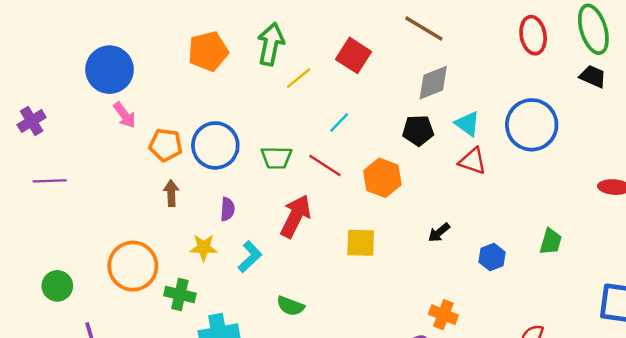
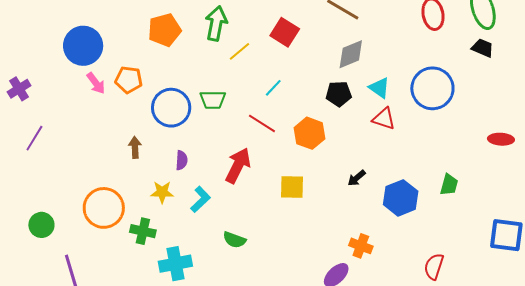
orange pentagon: (166, 145) -> (129, 80), moved
green trapezoid: (276, 158) -> (213, 100), moved
purple line: (50, 181) -> (34, 138), turned -56
blue hexagon: (492, 257) -> (401, 198), size x1.6

